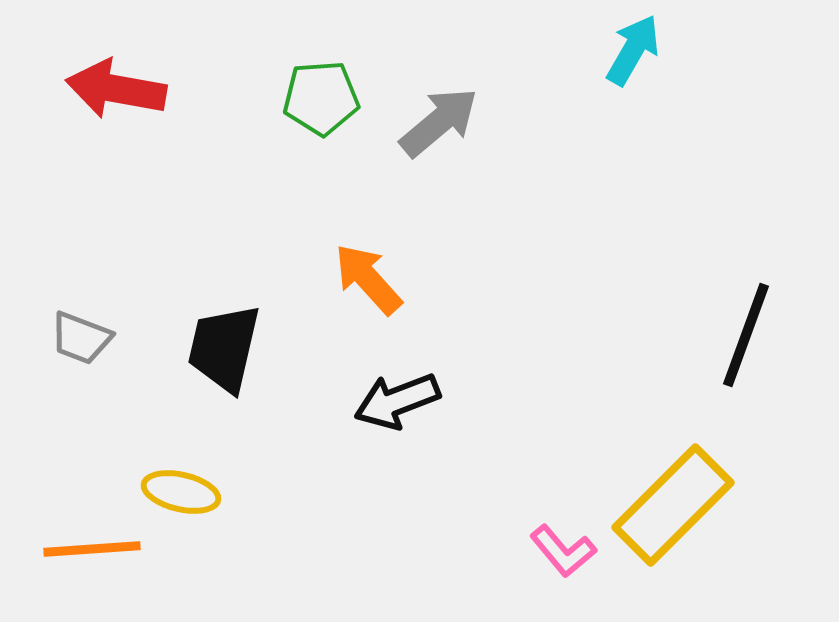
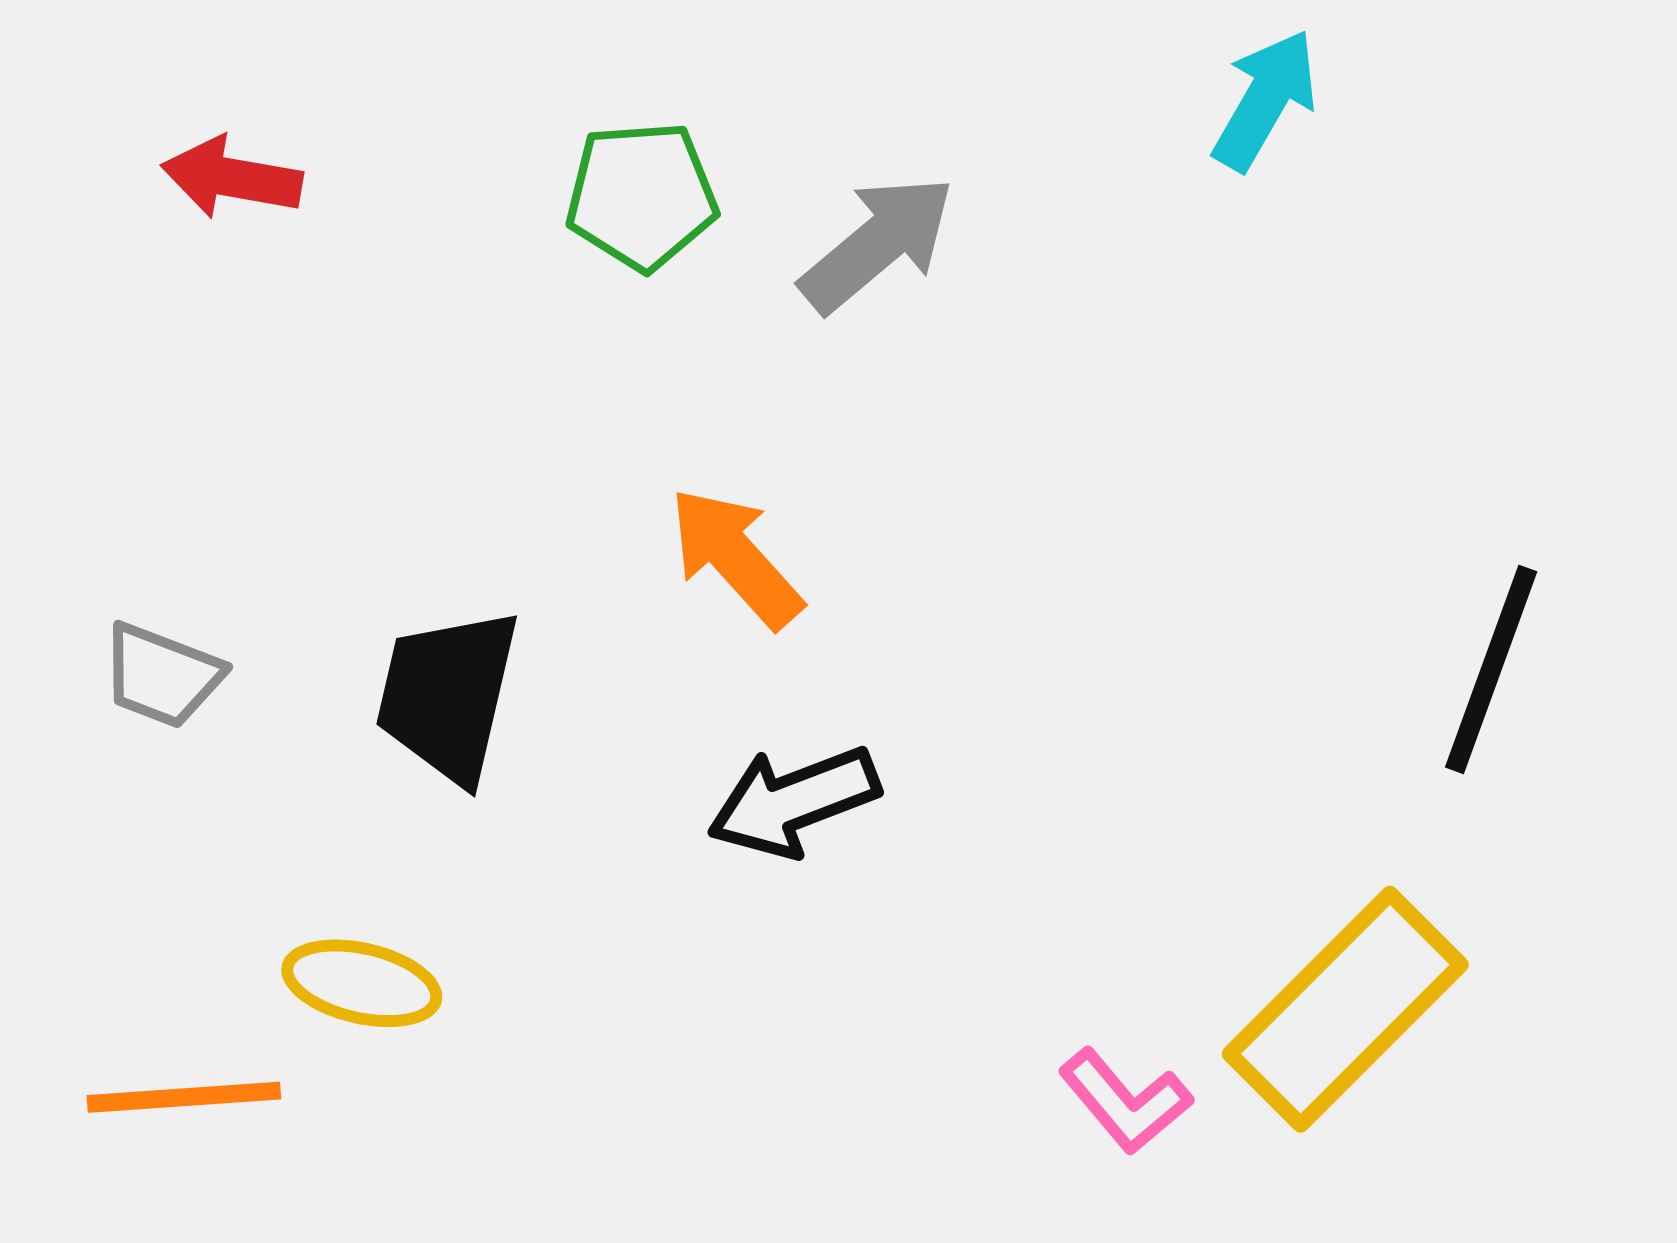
red arrow: (116, 89) -> (232, 178), size x0.7

